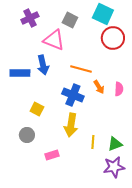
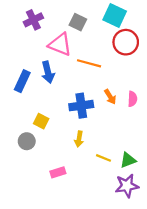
orange line: (81, 69) -> (89, 63), moved
blue rectangle: (20, 73) -> (22, 81), turned -66
blue cross: (73, 95) -> (81, 106), turned -30
yellow arrow: (71, 125) -> (79, 139), size x0.6
gray circle: (27, 135) -> (27, 141), moved
yellow line: (93, 142) -> (103, 158), turned -72

